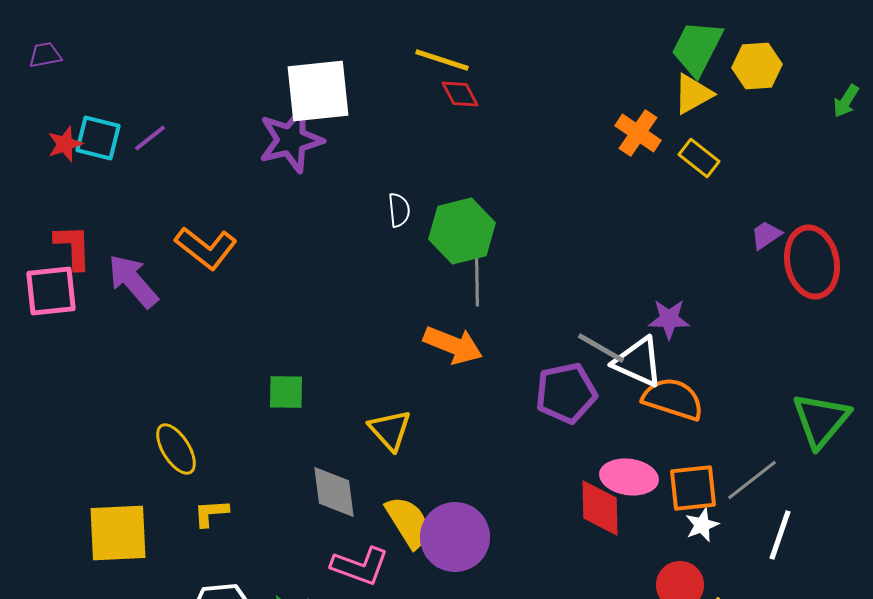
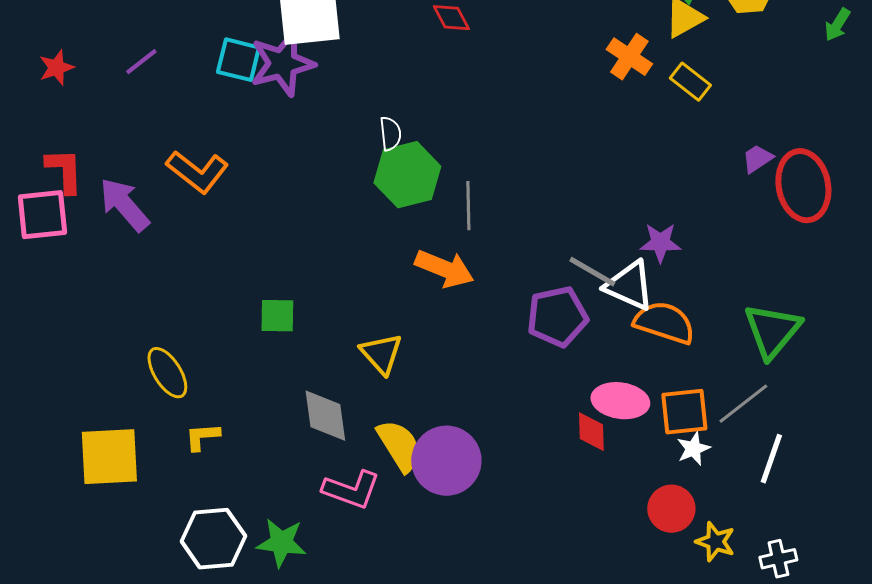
cyan square: (98, 138) -> (238, 60), moved
green hexagon: (462, 231) -> (407, 175), moved
green triangle: (821, 420) -> (772, 331), moved
red diamond: (600, 508) -> (591, 432), size x0.7

